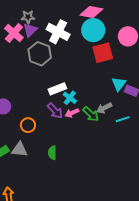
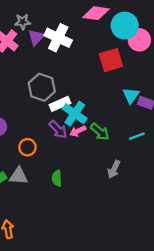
purple triangle: (30, 30) -> (36, 37), moved
cyan circle: (93, 30) -> (125, 26), moved
gray hexagon: (40, 54) -> (42, 87), moved
cyan cross: (70, 98) -> (75, 114), size x1.5
gray arrow: (104, 108) -> (114, 169), moved, turned -35

